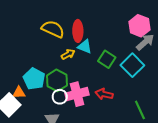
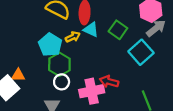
green square: (107, 59) -> (118, 30), moved
cyan pentagon: (34, 79) -> (50, 45), moved
pink cross: (77, 94) -> (92, 91), moved

